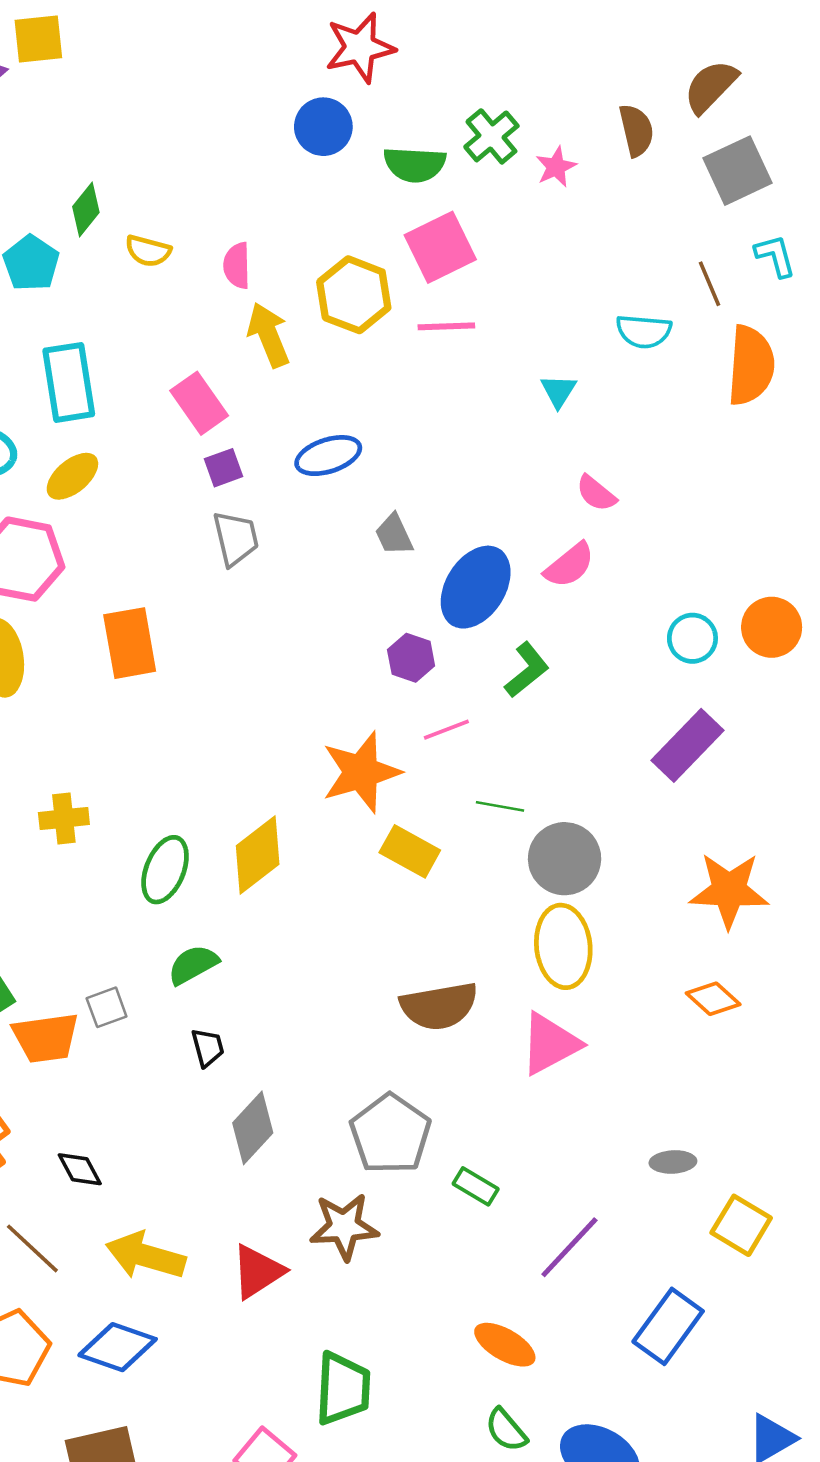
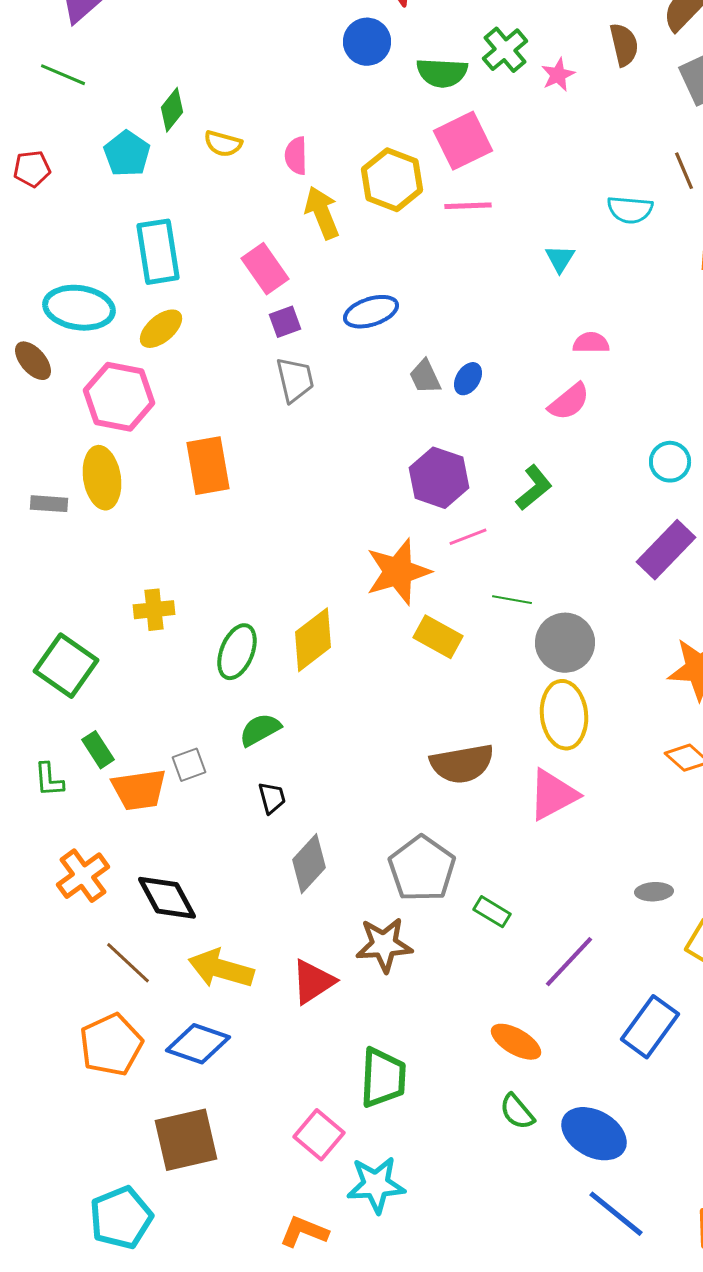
pink semicircle: (596, 493) -> (591, 343), turned 141
blue ellipse: (476, 587) -> (468, 379), moved, size x0.5
purple hexagon: (411, 658) -> (439, 478), size x1.5
black diamond: (80, 1169) -> (167, 898), size x1.6

